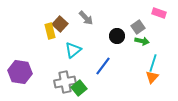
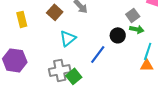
yellow rectangle: (50, 31) -> (22, 19), moved
black circle: (117, 36) -> (118, 35), moved
orange triangle: (152, 77) -> (147, 65), turned 48

